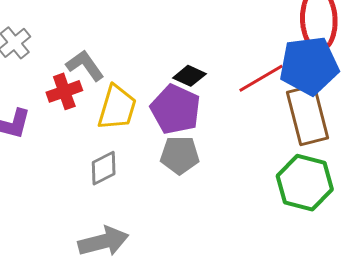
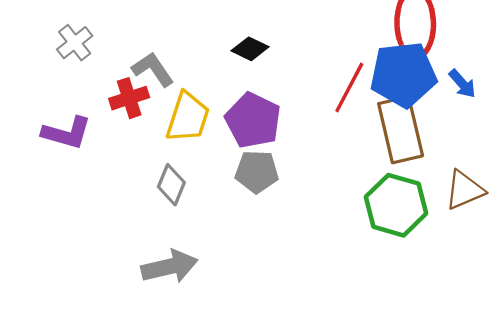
black diamond: (189, 76) -> (250, 49), moved
red line: (261, 78) -> (349, 87), turned -33
gray diamond: (104, 168) -> (171, 185), turned -42

